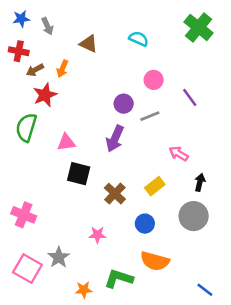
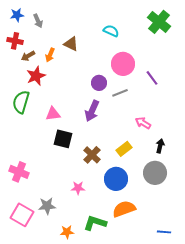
brown triangle: (89, 44) -> (71, 44), moved
pink circle: (154, 80) -> (123, 64), size x1.5
blue circle: (145, 224) -> (116, 179), size x1.5
gray star: (59, 257) -> (47, 206), turned 30
orange semicircle: (155, 261) -> (124, 209), turned 145
blue line: (205, 290) -> (164, 232), turned -32

